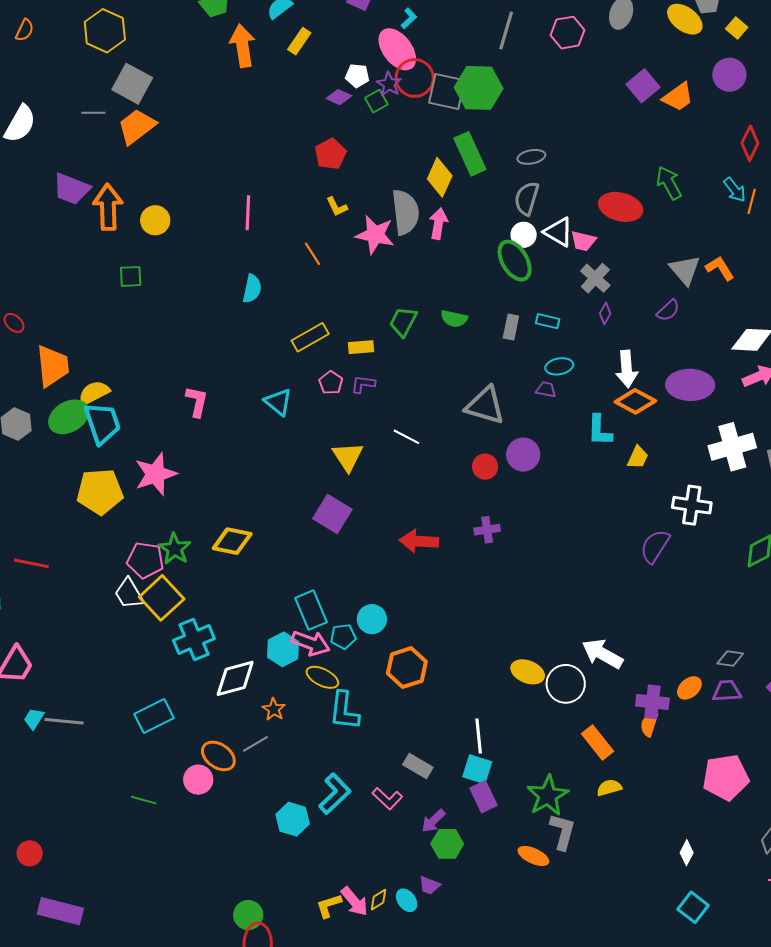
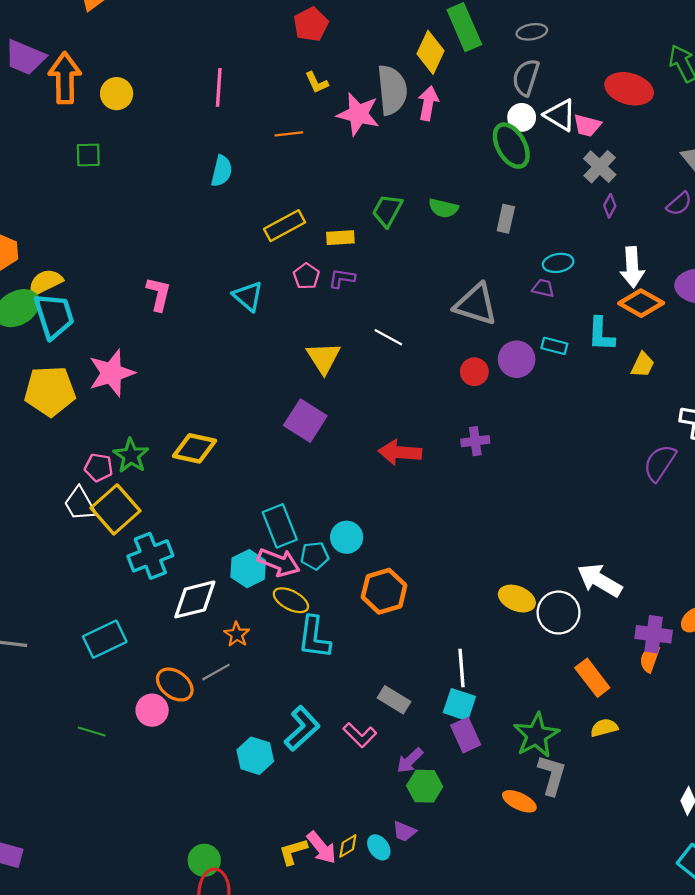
orange line: (312, 254) -> (289, 134), turned -65
cyan rectangle: (548, 321) -> (554, 346), moved
pink pentagon: (145, 560) -> (99, 467), size x0.7

